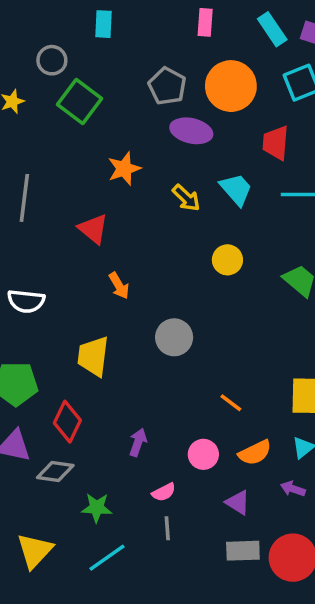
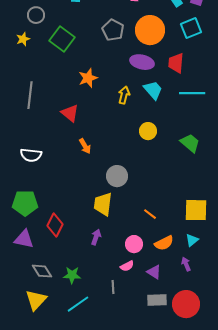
gray circle: (52, 60) -> (36, 15), moved
purple ellipse: (191, 131) -> (142, 62), moved
yellow arrow: (186, 198) -> (124, 95), turned -120
yellow trapezoid: (93, 356) -> (103, 204), moved
gray diamond: (55, 472) -> (42, 271), moved, turned 50
purple arrow: (293, 489) -> (186, 264), turned 48
pink semicircle: (164, 492) -> (127, 266), moved

